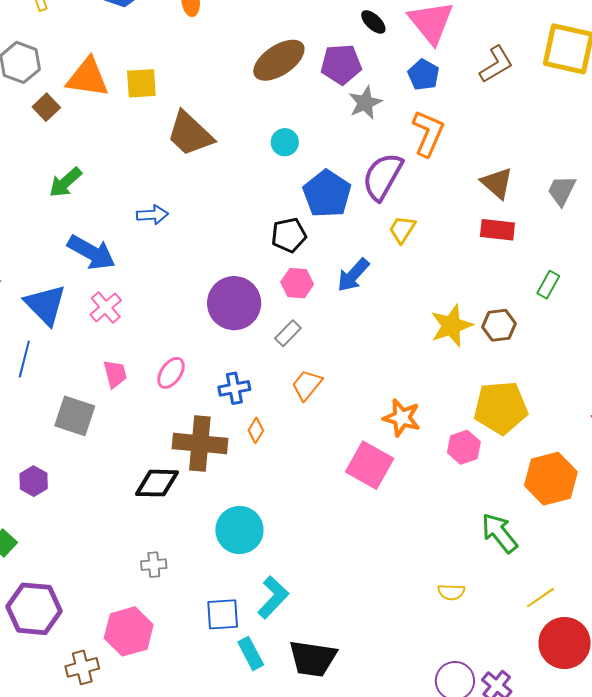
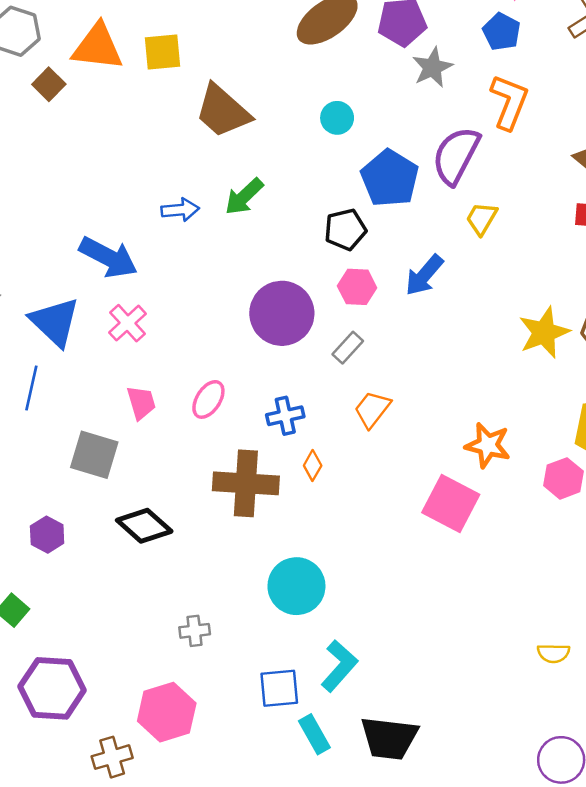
green arrow: (65, 182) -> (244, 197), moved
black diamond: (157, 483) -> (144, 526), moved, turned 42

